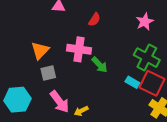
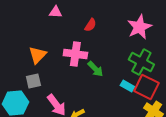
pink star: (145, 22) -> (139, 27), size x1.4
gray square: (48, 73) -> (33, 81), moved

